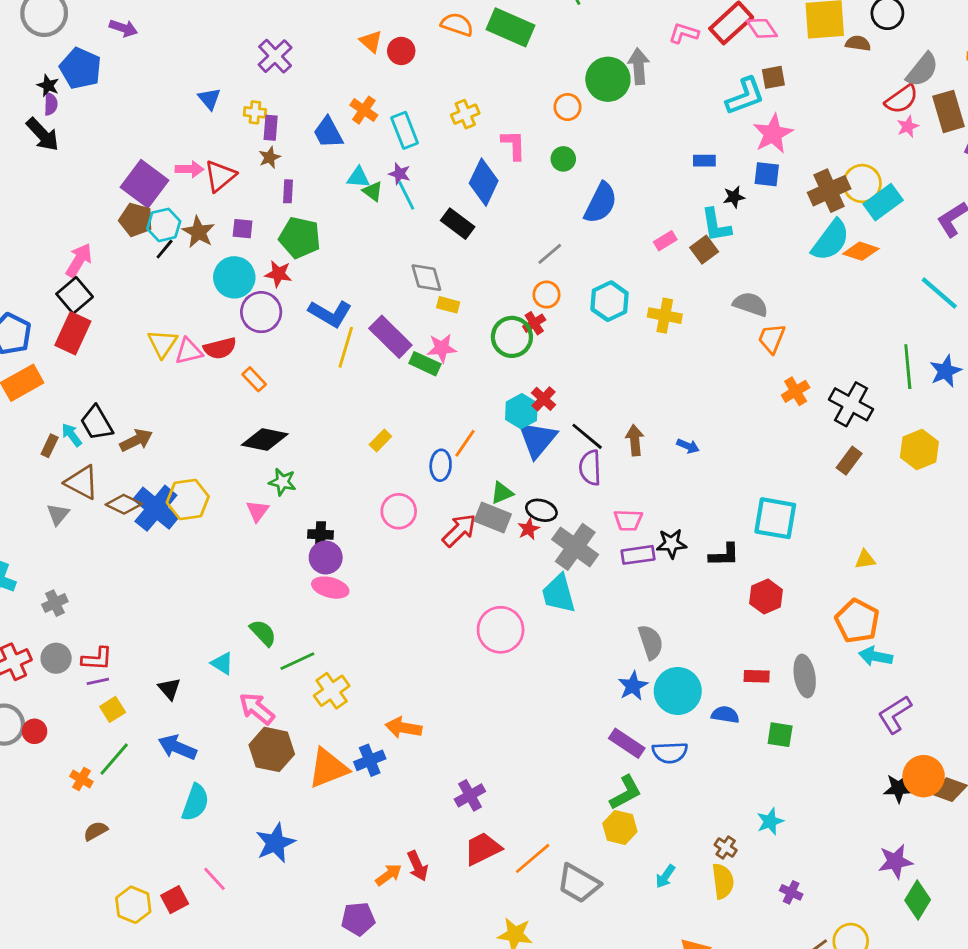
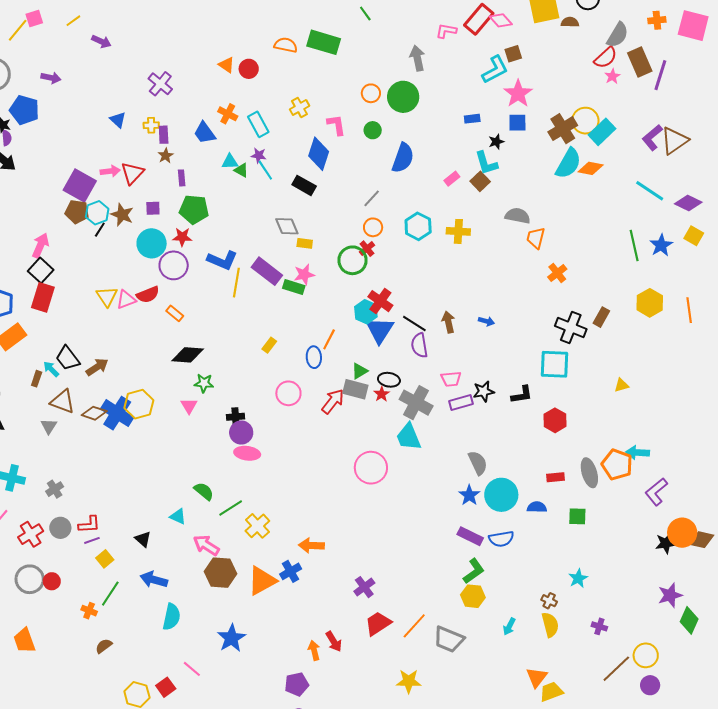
green circle: (608, 79) -> (403, 97), moved
red cross: (544, 399) -> (380, 301), size x1.4
black cross: (851, 404) -> (571, 327), moved
orange pentagon: (857, 621) -> (617, 464), moved
orange arrow: (389, 875) -> (314, 650), turned -60

